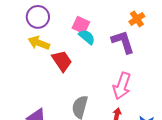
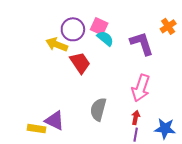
purple circle: (38, 17) -> (73, 29), moved
orange cross: (137, 19) -> (168, 26), moved

